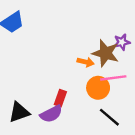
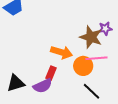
orange arrow: (86, 62) -> (62, 52), moved, size x1.5

